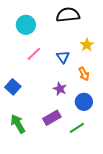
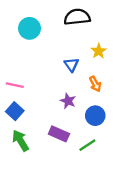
pink line: (34, 54) -> (15, 85), moved, turned 56
blue square: (13, 87) -> (15, 111), moved
purple rectangle: (52, 118) -> (59, 134), turned 54

